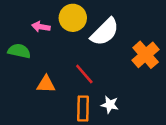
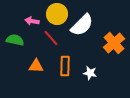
red line: (84, 74) -> (51, 38), moved
white star: (110, 105) -> (90, 73), moved
orange rectangle: (83, 108) -> (65, 66), moved

